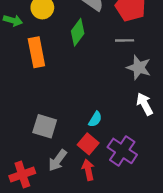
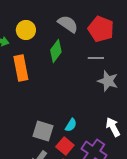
white arrow: (145, 104) -> (113, 127), moved
gray square: (45, 126) -> (43, 131), moved

